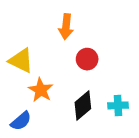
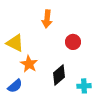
red circle: (87, 59) -> (73, 42), moved
cyan cross: (118, 105) -> (84, 86), moved

